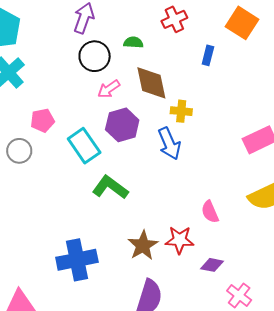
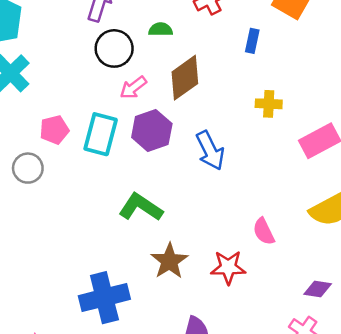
brown diamond: (151, 83) -> (185, 78), turned 69
yellow cross: (181, 111) -> (269, 104), moved
cyan rectangle: (84, 146) -> (101, 134), moved, turned 52
brown star: (143, 245) -> (169, 261), moved
purple diamond: (212, 265) -> (318, 289), moved

